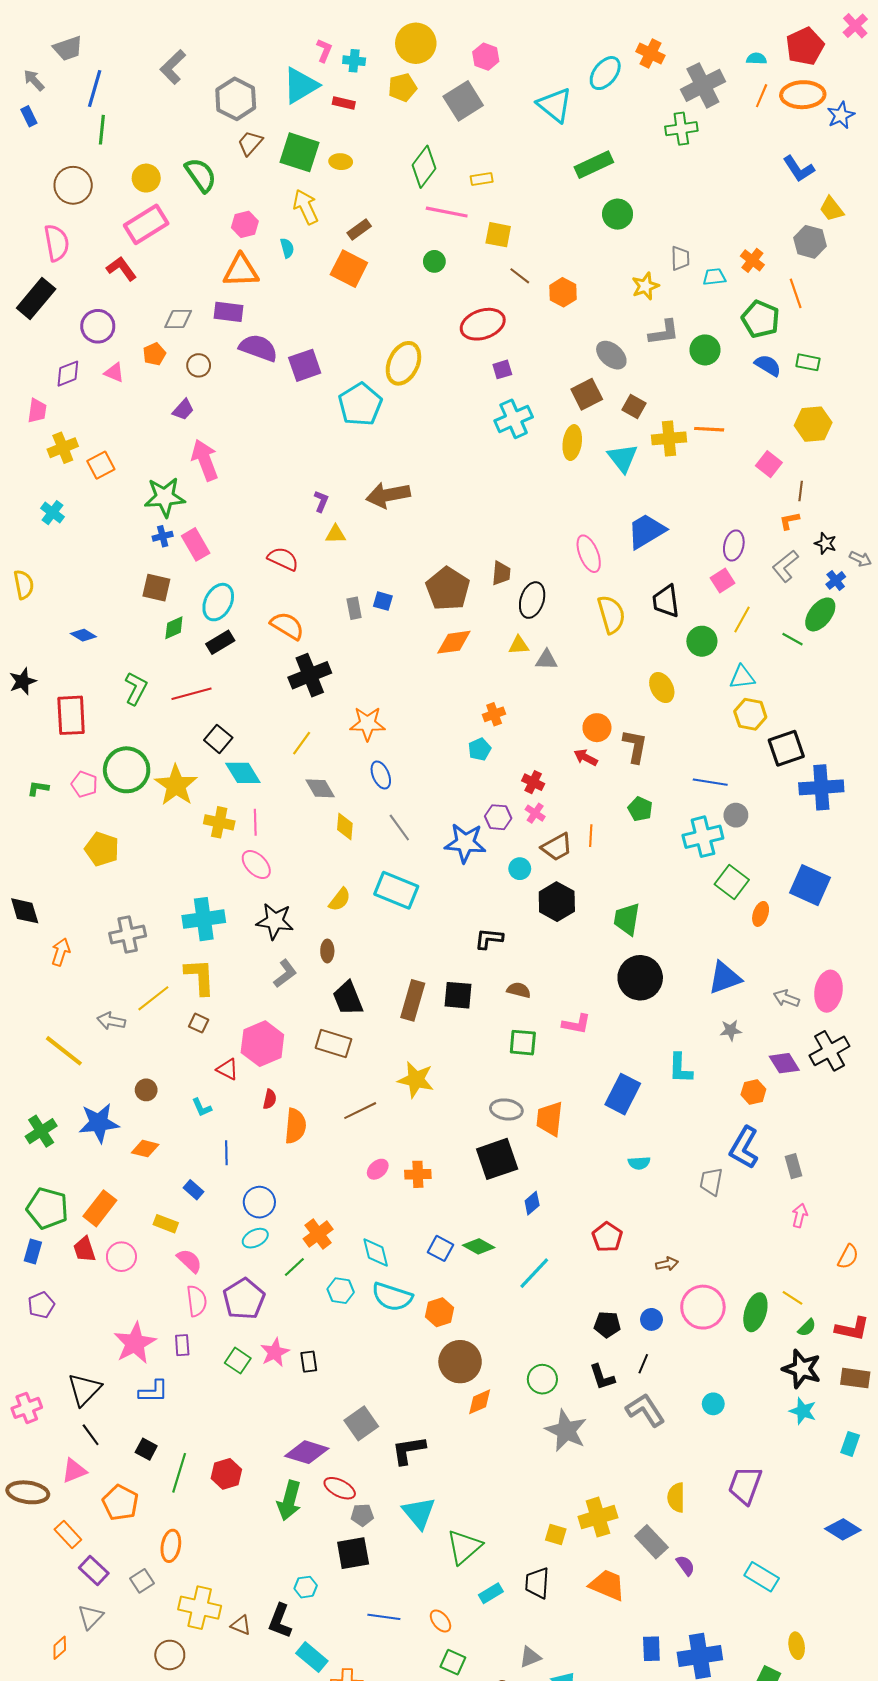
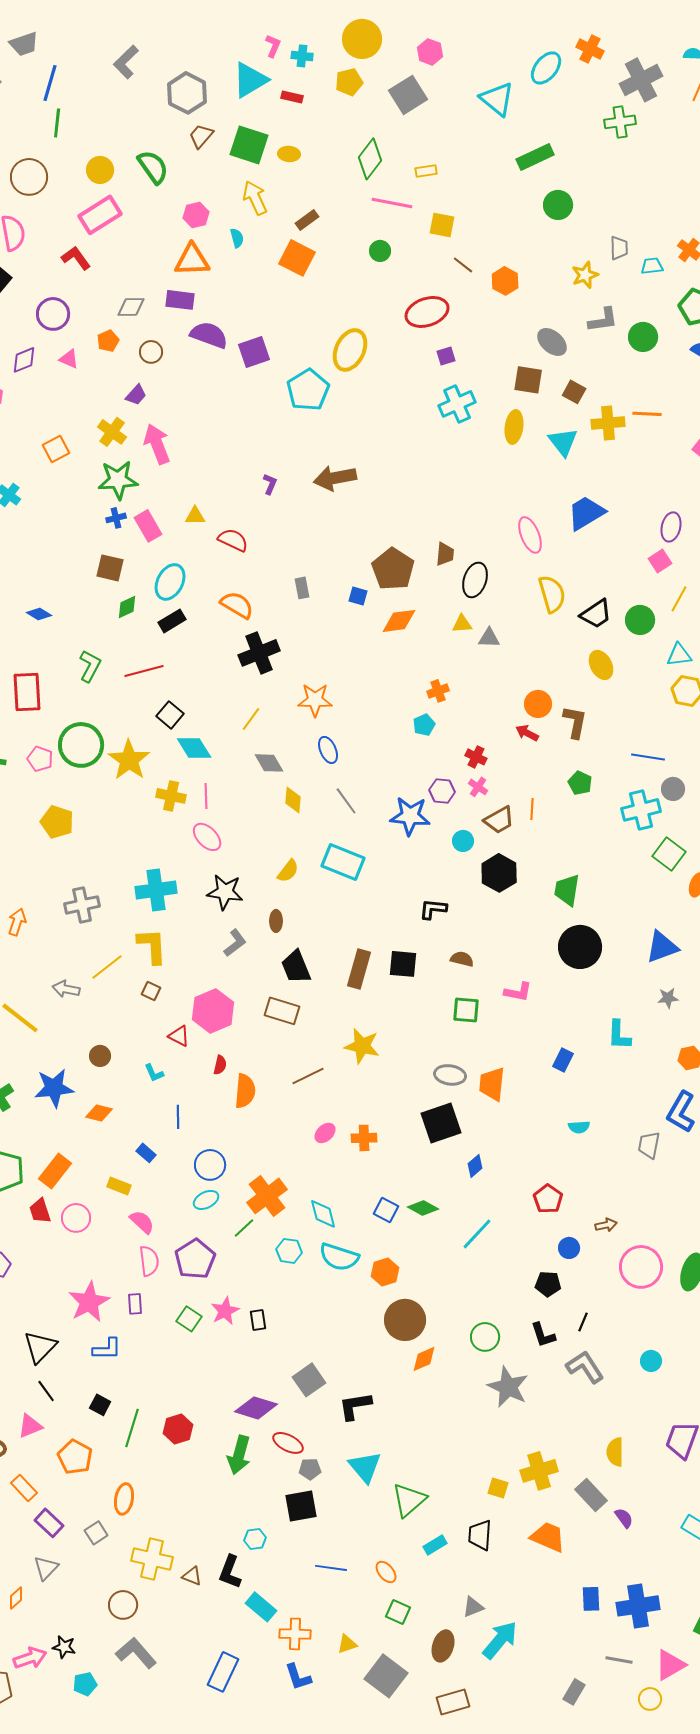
brown square: (587, 394) -> (528, 380), turned 36
yellow cross: (63, 448) -> (112, 432), moved, turned -32
yellow triangle: (336, 534) -> (195, 516), moved
blue square: (383, 601) -> (358, 596), moved
black trapezoid: (666, 601) -> (596, 614), moved, turned -116
blue rectangle: (623, 1094) -> (563, 1060), size x0.6
orange cross: (318, 1234) -> (267, 1196), size x1.4
blue circle: (651, 1319) -> (569, 1248), moved

